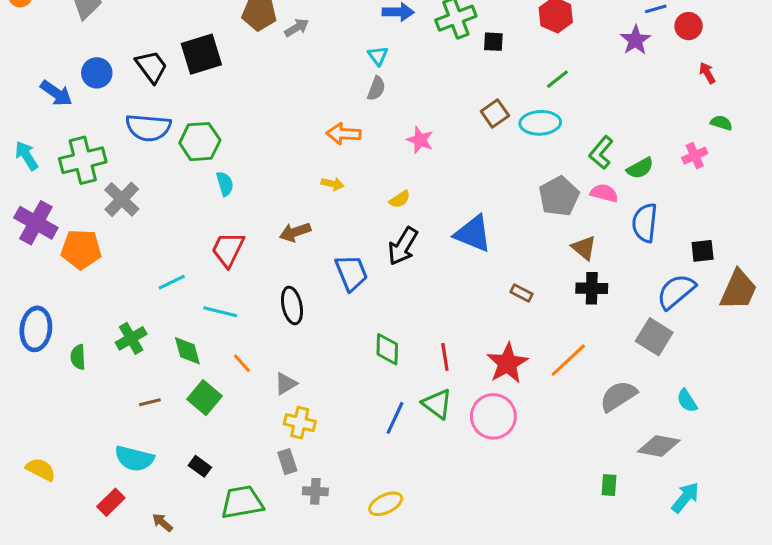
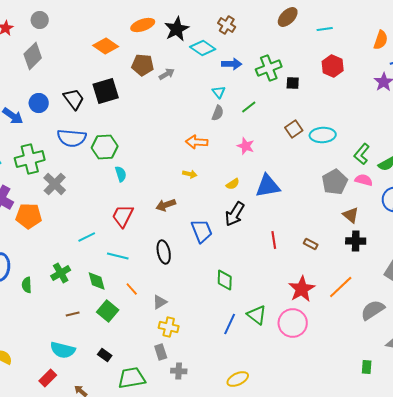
green line: (557, 79) -> (249, 107), moved
blue triangle: (473, 234) -> (268, 186), moved, turned -32
red line: (445, 357) -> (274, 240), moved
yellow ellipse: (386, 504) -> (238, 379), moved

